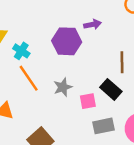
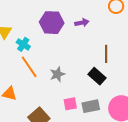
purple hexagon: (67, 41) -> (52, 23), moved
pink square: (88, 101) -> (70, 104), moved

